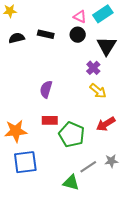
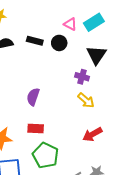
black circle: (78, 35) -> (59, 43), moved
purple cross: (93, 68) -> (82, 77), turned -32
green pentagon: (72, 135) -> (46, 155), moved

